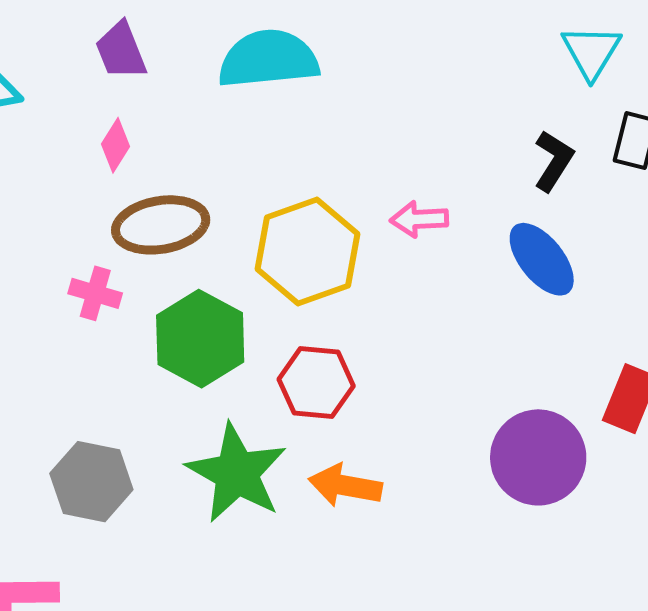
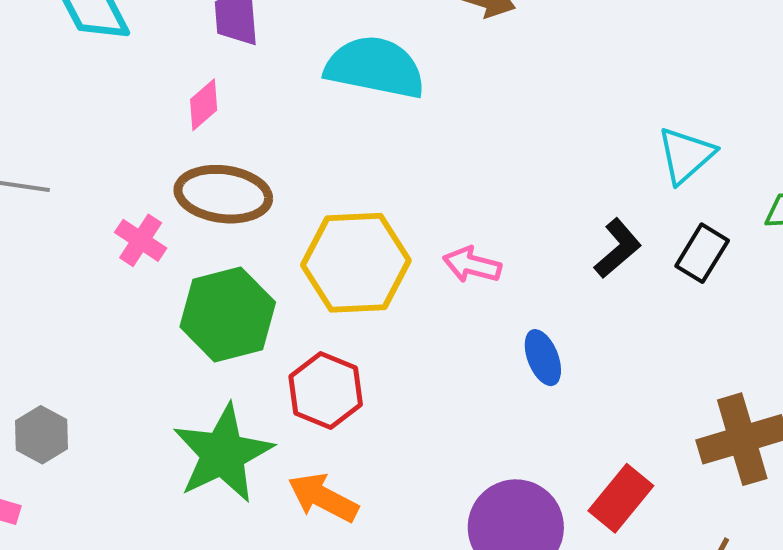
blue ellipse: (542, 259) -> (543, 358), moved, size x0.7
gray hexagon: (91, 482) -> (42, 435), moved, size x0.7

